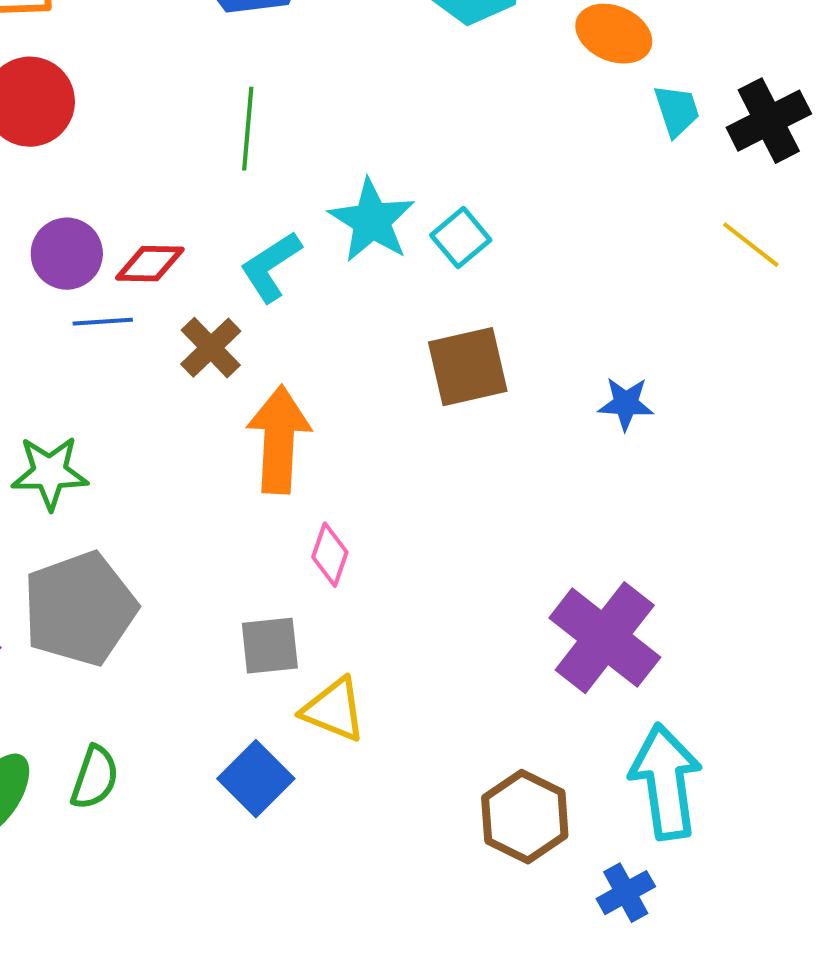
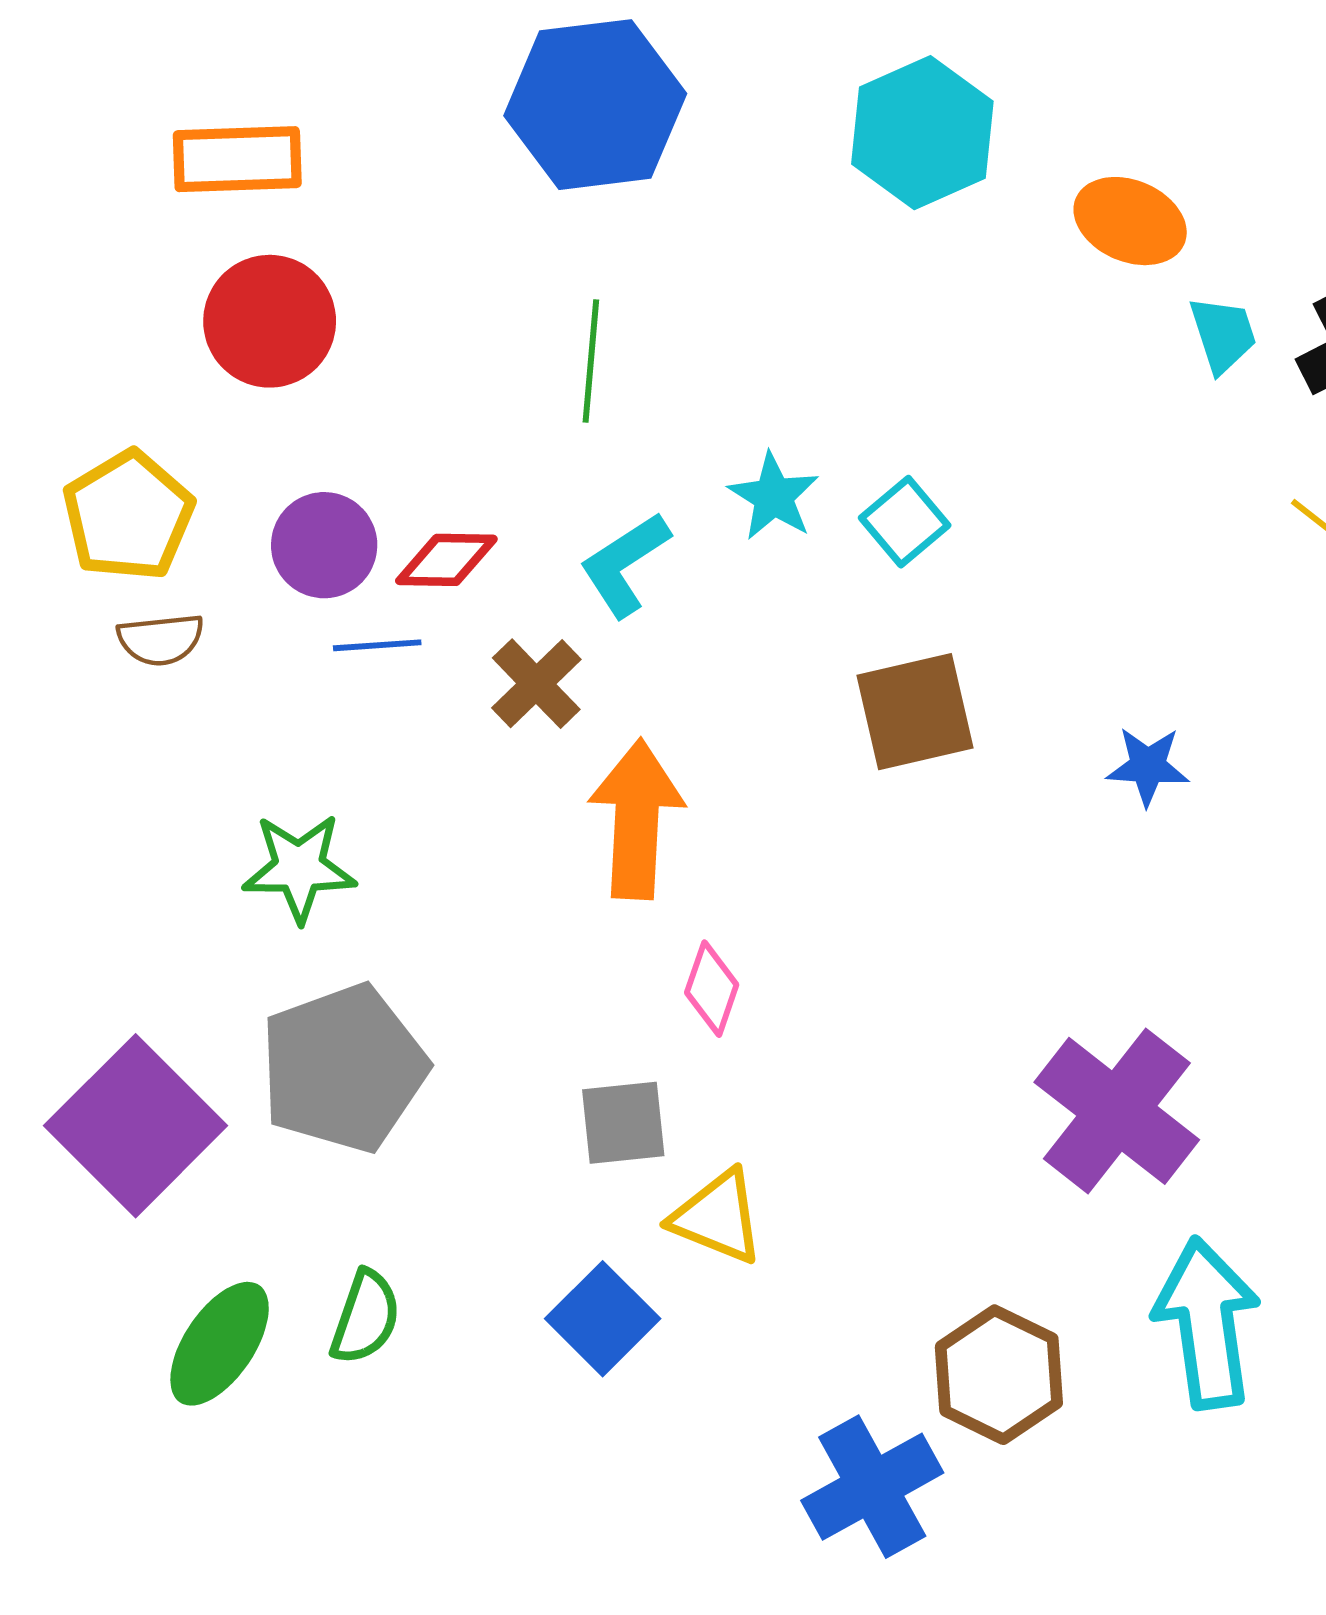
cyan star: (372, 221) -> (774, 497), size x0.7
blue cross: (626, 893) -> (872, 1487), moved, size x1.6

